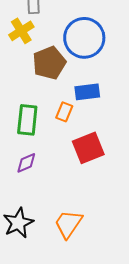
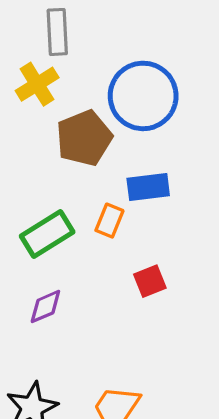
green rectangle: (27, 120) -> (47, 234), turned 52
red square: (88, 148) -> (150, 281), size x0.6

